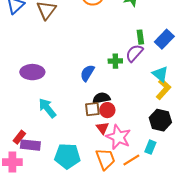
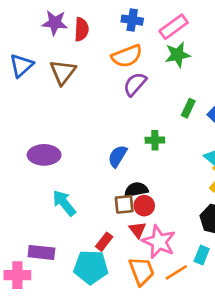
green rectangle: (140, 37) -> (188, 108), turned 32
purple semicircle: (134, 53) -> (135, 84), moved
red rectangle: (19, 137) -> (104, 242), moved

